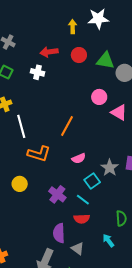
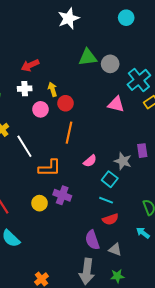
yellow arrow: (73, 27) -> (52, 89), moved
red circle: (79, 55) -> (65, 103), moved
pink circle: (99, 97) -> (41, 109), moved
purple cross: (57, 194) -> (62, 195), moved

